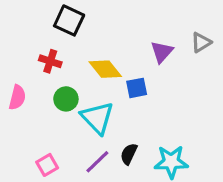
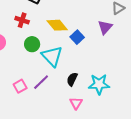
purple triangle: (162, 52) -> (105, 27), moved
blue square: (137, 88) -> (77, 37), turned -32
purple line: (97, 162) -> (41, 82), moved

